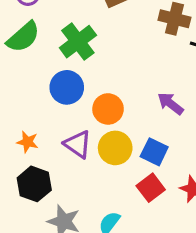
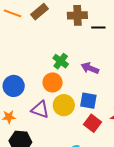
green cross: (78, 42) -> (61, 61), moved, size x0.7
blue circle: (67, 87) -> (14, 86), moved

